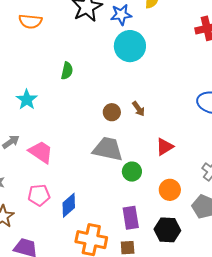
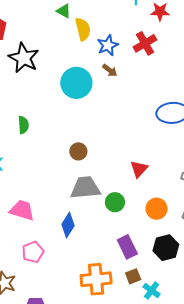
blue star: (121, 15) -> (108, 45), moved
brown arrow: (139, 109) -> (110, 70), moved
blue diamond: (69, 205) -> (68, 225), moved

